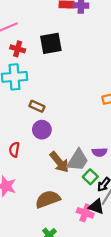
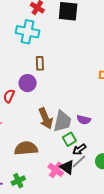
brown rectangle: (37, 106) -> (40, 63), turned 48
purple circle: (42, 130) -> (28, 83), moved
gray trapezoid: (78, 160) -> (62, 121), turned -35

